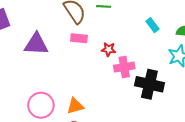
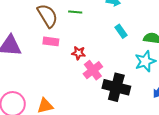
pink cross: (124, 67) -> (93, 70), turned -30

